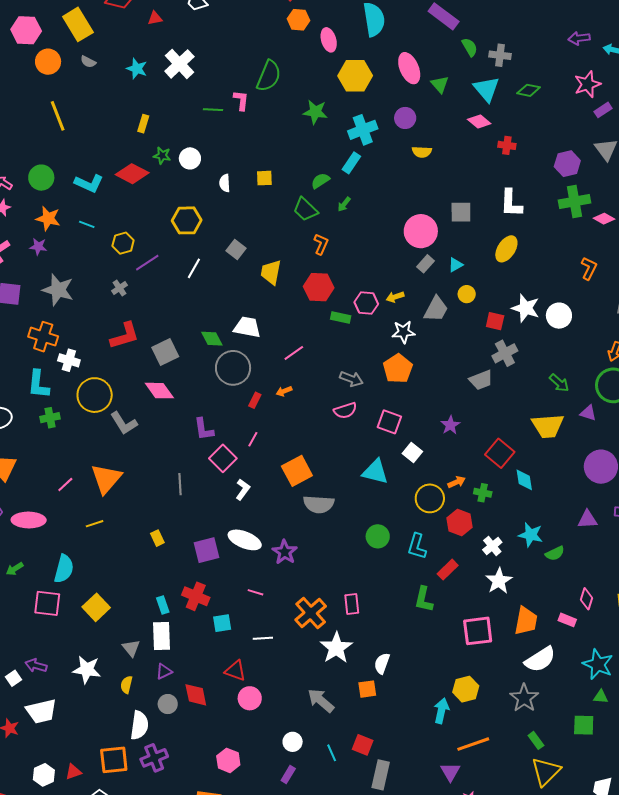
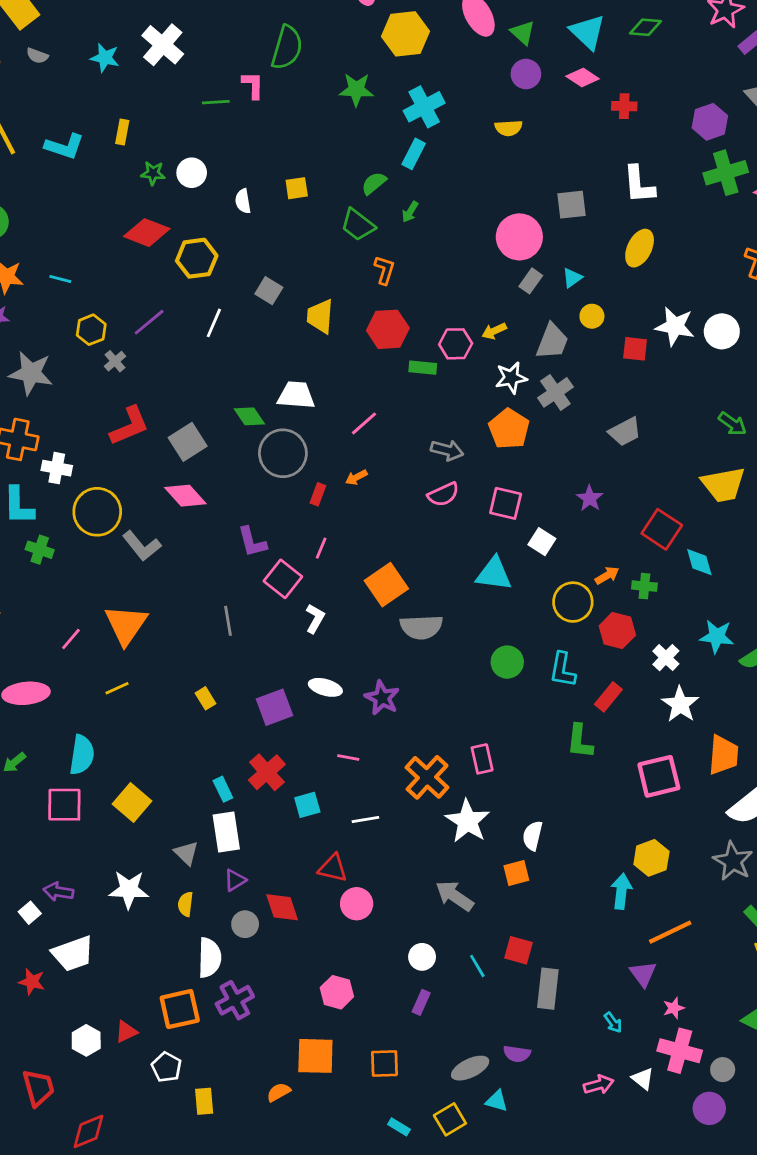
purple circle: (405, 118) -> (526, 74), moved
red diamond: (132, 174) -> (147, 233), moved
cyan L-shape: (89, 183) -> (64, 146), moved
yellow hexagon: (123, 243) -> (91, 330), moved
gray cross: (505, 353) -> (555, 392), moved
green cross: (50, 418) -> (40, 550), turned 36
white ellipse: (245, 540) -> (325, 687), size x0.7
red cross: (196, 596) -> (267, 772), turned 32

